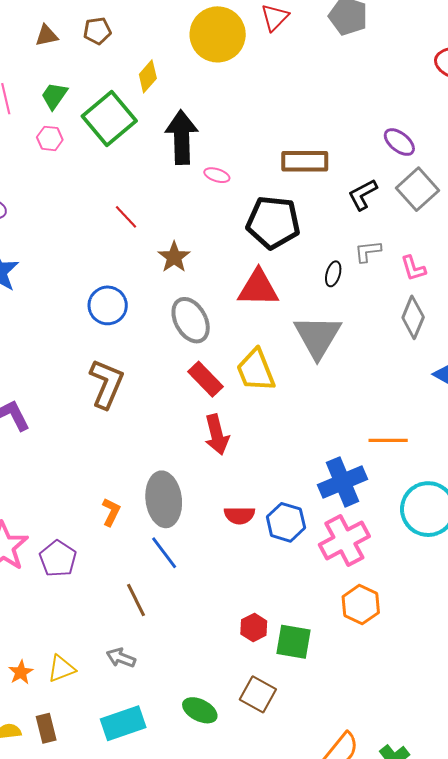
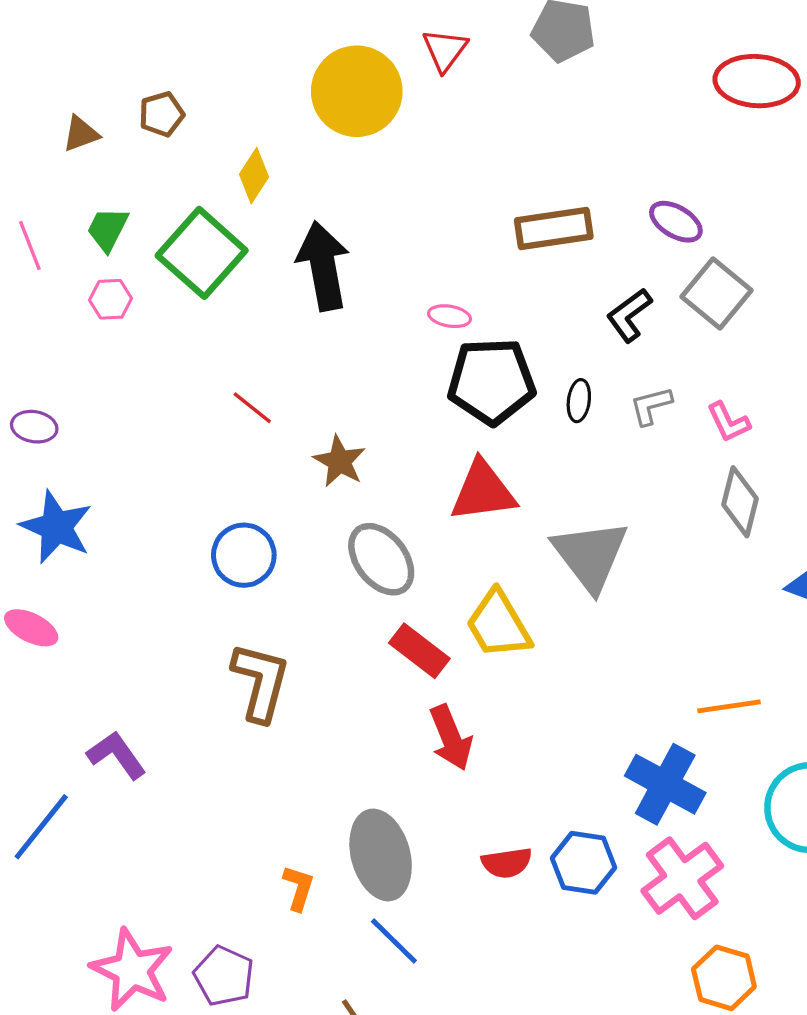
brown rectangle: (305, 161) -> (554, 228), moved
pink ellipse: (217, 175) -> (449, 316), moved
black ellipse: (333, 274) -> (579, 401), moved
blue cross: (342, 482) -> (665, 784), turned -30

